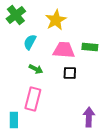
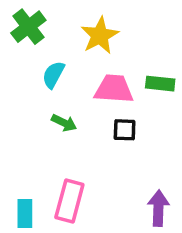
pink rectangle: (33, 99) -> (69, 201), moved

